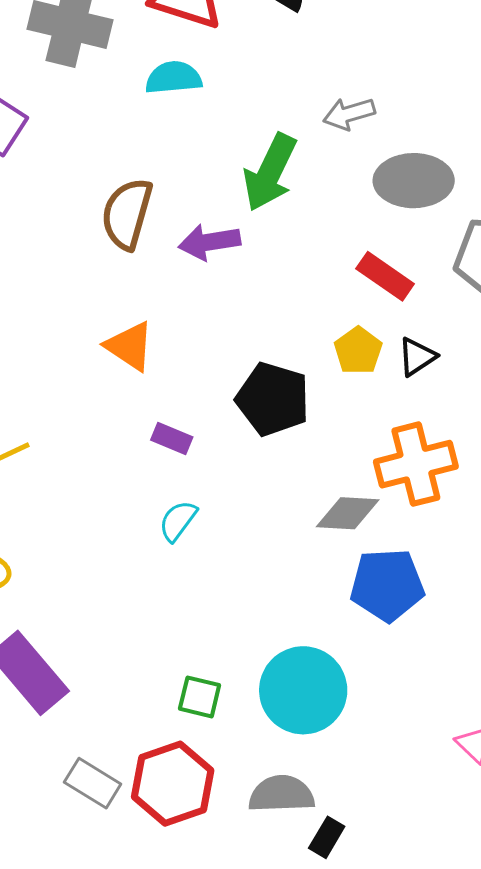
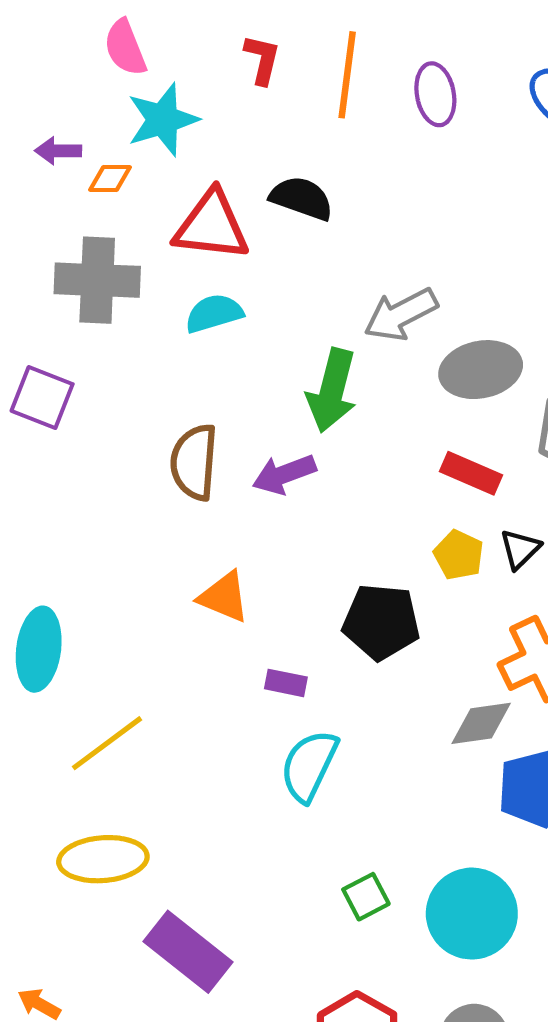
gray arrow: (349, 114) -> (401, 314), size x1.4
cyan semicircle: (178, 521) -> (309, 766), size x1.6
green square: (200, 697) -> (366, 897), moved, turned -30

